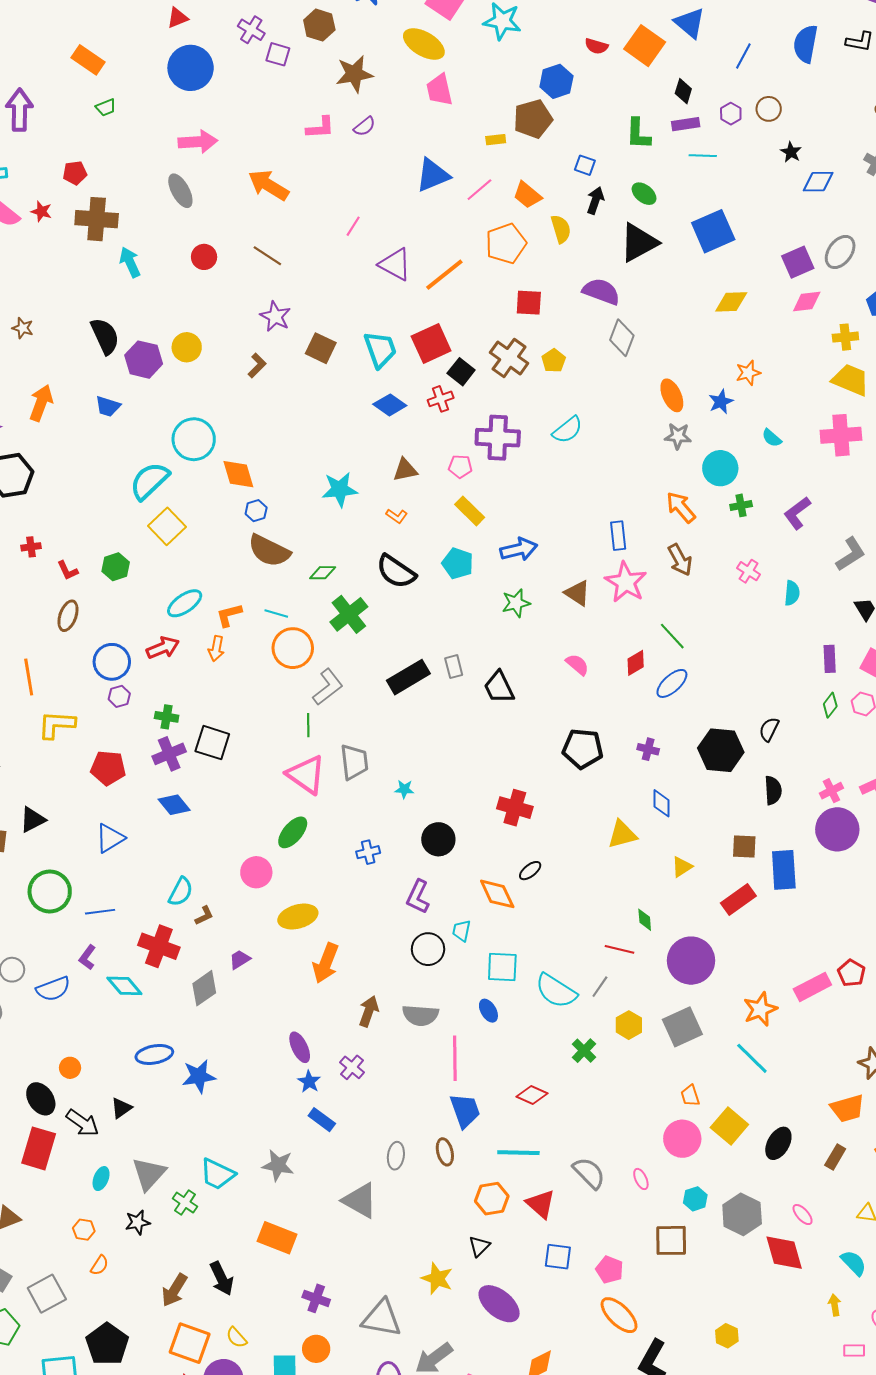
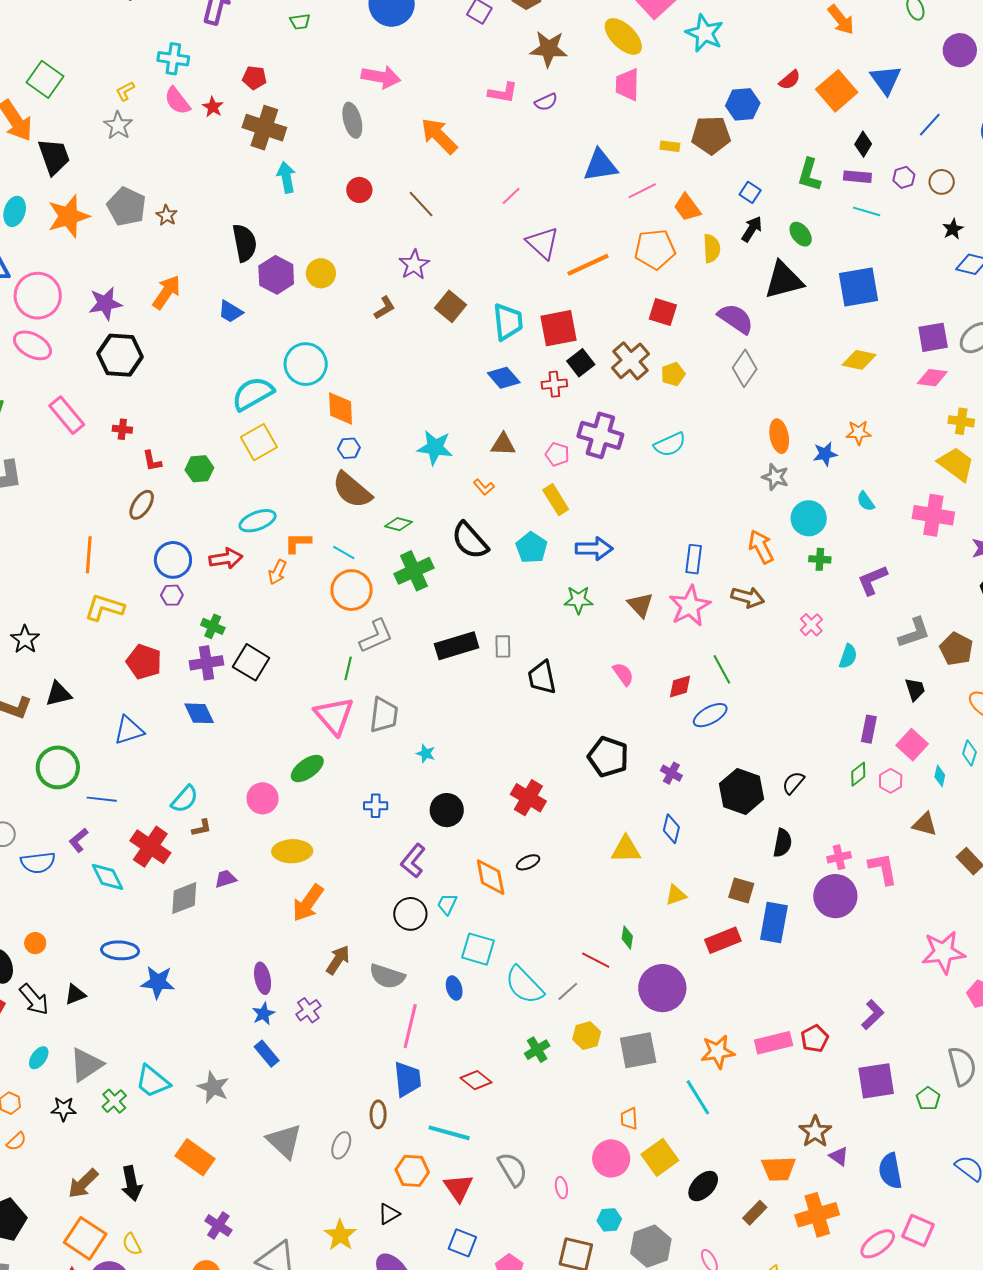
red semicircle: (596, 46) -> (790, 80), turned -70
brown arrow: (680, 560) -> (748, 597), turned -60
gray ellipse: (396, 1156) -> (341, 1145), moved

